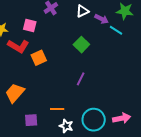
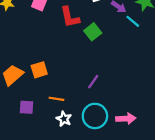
red L-shape: (18, 46) -> (70, 17), moved, turned 40
orange square: (39, 58) -> (39, 70), moved
purple line: (81, 79) -> (93, 82), moved

